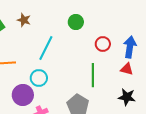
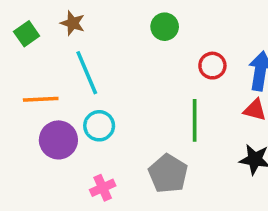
cyan line: (46, 48) -> (87, 73), moved, turned -50
purple circle: (23, 95) -> (58, 140), moved

